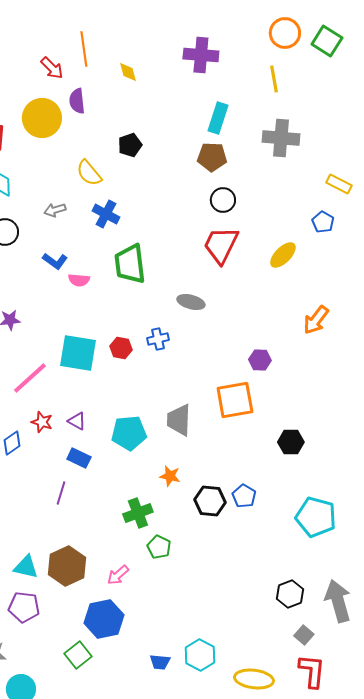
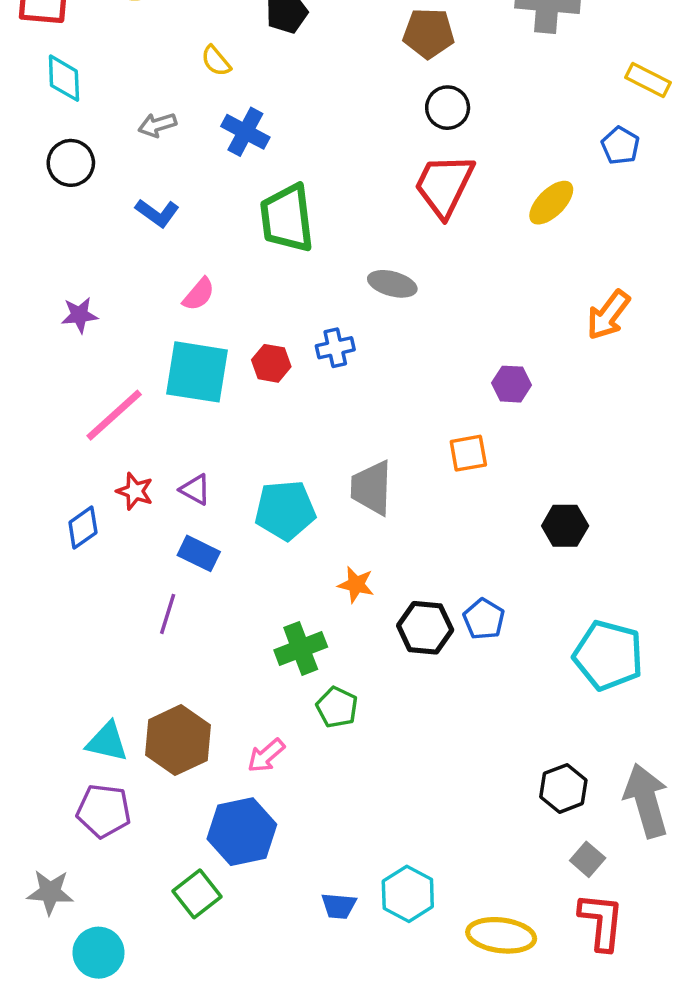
yellow semicircle: (89, 173) -> (216, 61), size x0.7
pink semicircle: (79, 280) -> (199, 294), moved, turned -55
orange square: (235, 400) -> (468, 453), size x0.6

